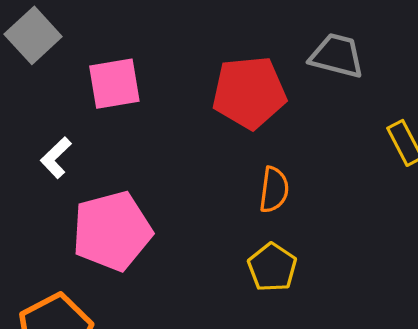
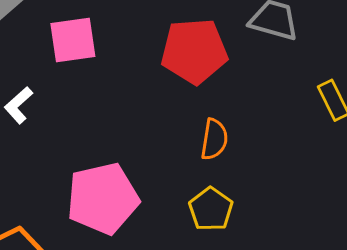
pink pentagon: (112, 231) -> (103, 199), moved

